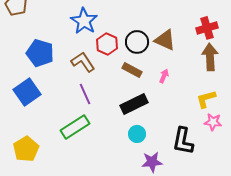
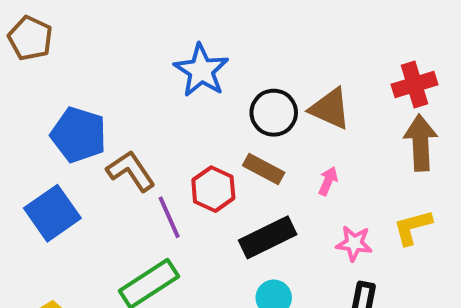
blue star: (84, 21) -> (201, 70), moved
red hexagon: (107, 44) -> (213, 189), moved
brown L-shape: (83, 62) -> (131, 171), moved
pink star: (213, 122) -> (354, 243), moved

